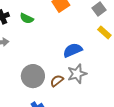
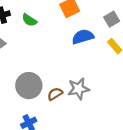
blue semicircle: (73, 50) -> (83, 37), moved

